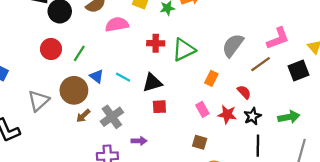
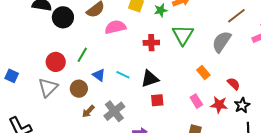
red circle: (51, 49) -> (56, 62), moved
green triangle: (184, 50) -> (183, 35), moved, turned -30
brown line: (261, 64) -> (236, 16), moved
orange rectangle: (211, 78) -> (203, 72), turned -64
brown circle: (74, 90) -> (79, 89), size x0.7
gray triangle: (38, 101) -> (48, 87), moved

